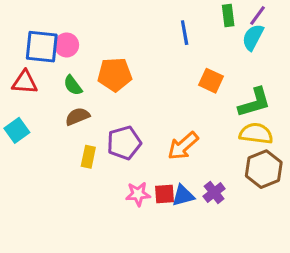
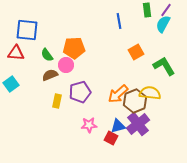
pink circle: (67, 45) -> (66, 65), moved
orange square: (211, 81) -> (136, 52), turned 35
green L-shape: (254, 102) -> (164, 66), turned -105
yellow semicircle: (256, 133) -> (150, 93), moved
brown hexagon: (264, 169) -> (135, 101), moved
purple cross: (214, 192) -> (138, 124), size x1.6
red square: (164, 194) -> (111, 138), moved, turned 32

